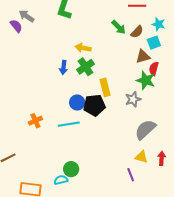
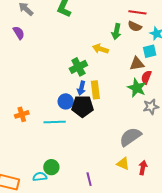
purple semicircle: (16, 26) -> (19, 33), moved
green arrow: (119, 27) -> (116, 32), turned 49
brown semicircle: (137, 32) -> (135, 26), moved, turned 64
yellow arrow: (83, 48) -> (100, 49), moved
blue arrow: (63, 67) -> (81, 88), moved
gray star: (133, 99) -> (151, 107), moved
purple line: (131, 175) -> (89, 179), moved

